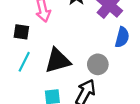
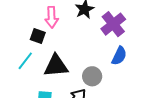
black square: (21, 32) -> (38, 36), moved

